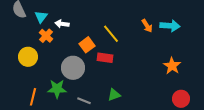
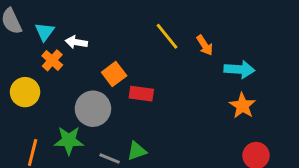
cyan arrow: (170, 26) -> (239, 69), moved
yellow line: (111, 34) -> (167, 36), moved
green triangle: (114, 95) -> (137, 151), moved

